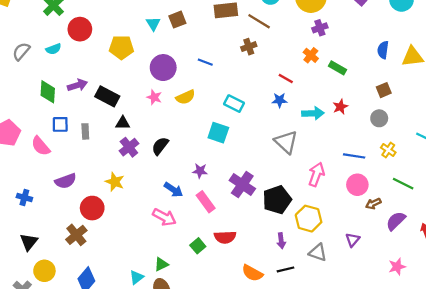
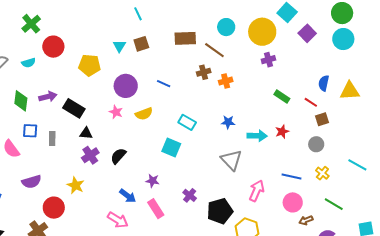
orange cross: (311, 55) -> (226, 81), moved, turned 32
red line: (286, 78) -> (311, 102), moved
purple cross: (242, 184) -> (190, 195), size x0.6

